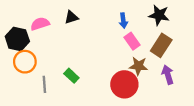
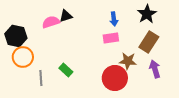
black star: (159, 15) -> (147, 14), turned 30
pink semicircle: (40, 24) -> (51, 22), moved
pink rectangle: (132, 41) -> (111, 38), moved, turned -63

